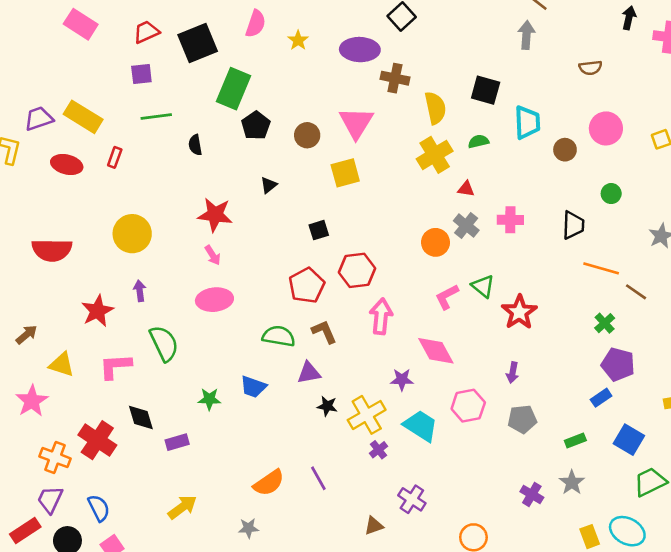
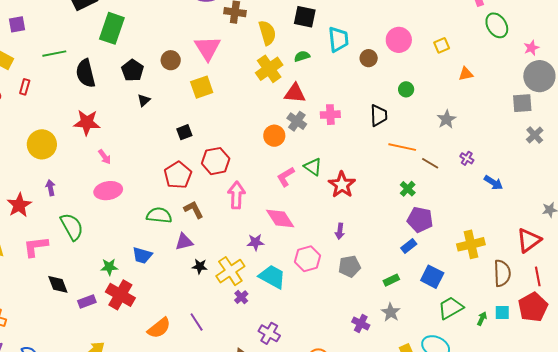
purple square: (141, 74) -> (17, 24), moved
black pentagon: (256, 126) -> (133, 70), moved
black semicircle: (195, 145) -> (86, 73), size x1.8
red triangle: (466, 189) -> (295, 93), size x1.6
red star: (215, 215) -> (87, 122), moved
red cross: (97, 440) -> (120, 295), moved

